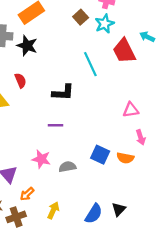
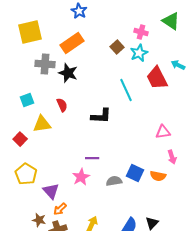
purple line: (55, 125) -> (92, 158), moved
pink star: (41, 159) -> (81, 177), turned 30
gray semicircle: (67, 167) -> (114, 181), moved
orange arrow: (27, 194) -> (60, 209), moved

